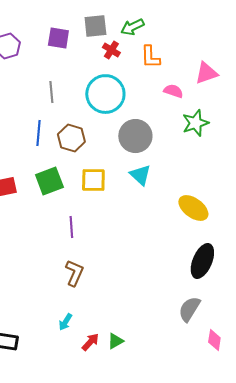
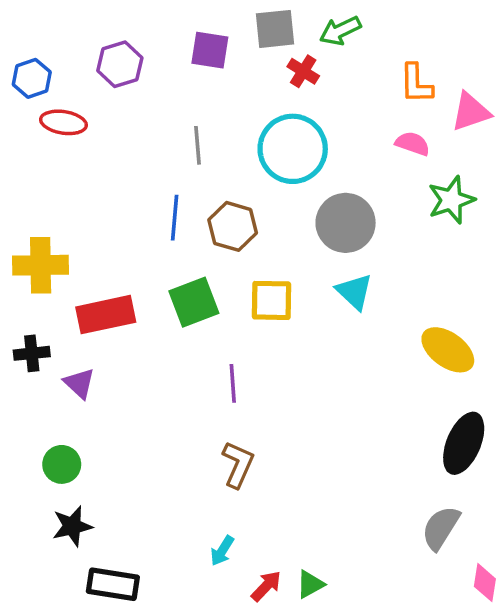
orange L-shape: (150, 57) -> (416, 84), moved

